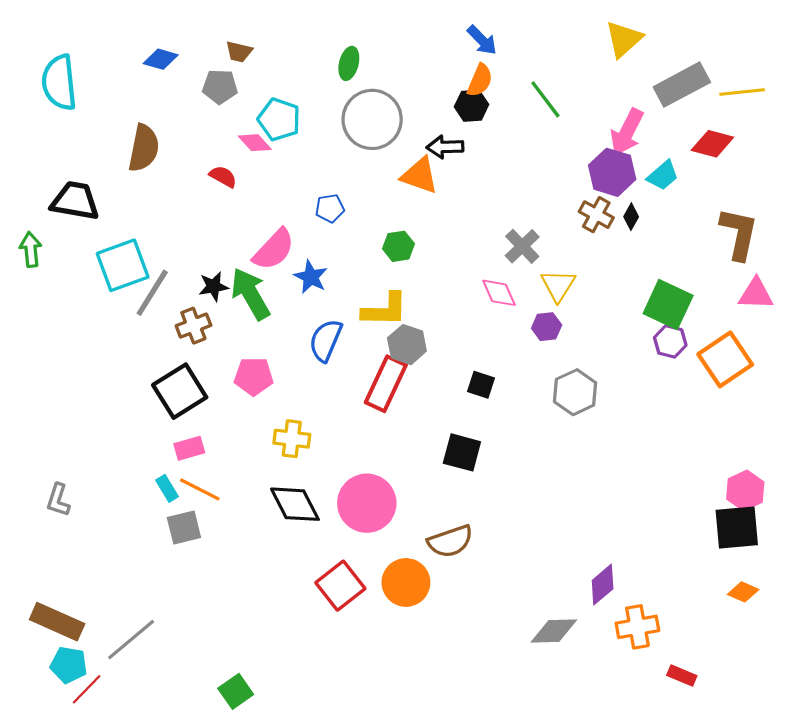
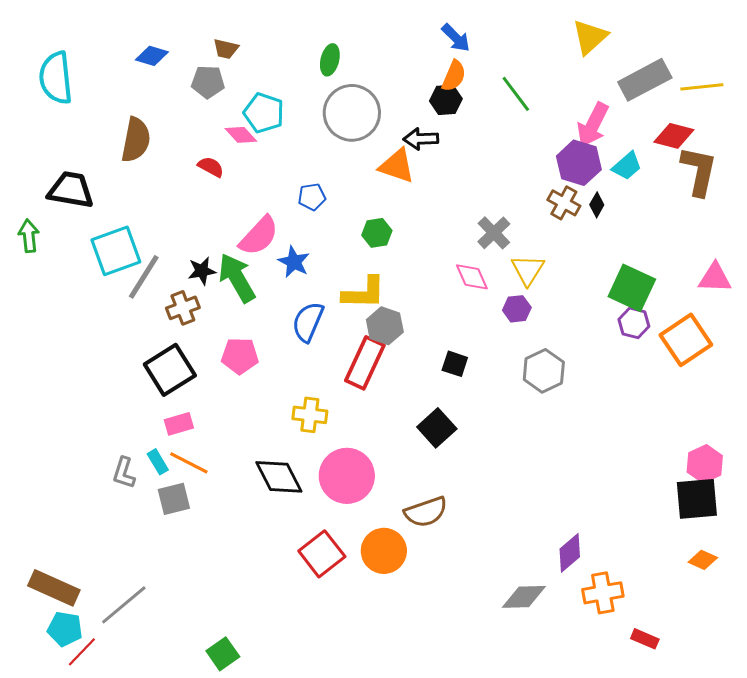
brown L-shape: (739, 234) -> (699, 171), moved
yellow cross: (292, 439) -> (310, 415), moved
black square: (462, 452) -> (437, 428), turned 33
gray L-shape: (58, 500) -> (124, 473), moved

